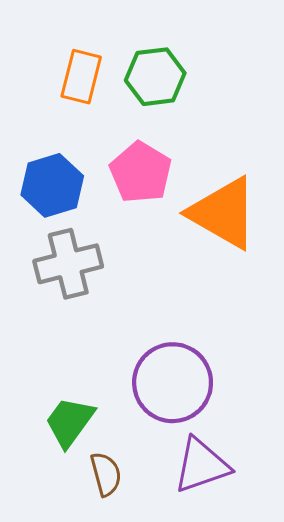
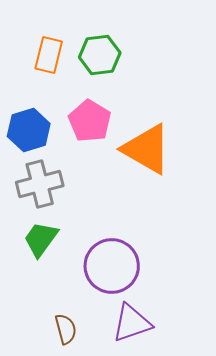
green trapezoid: (70, 422) -> (41, 239), moved

